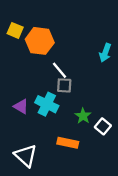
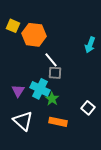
purple triangle: (21, 107) -> (18, 91), turned 32
green star: (83, 116) -> (52, 99), moved
white triangle: (26, 156) -> (23, 121), moved

